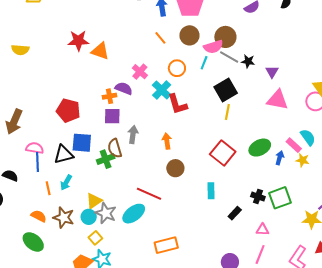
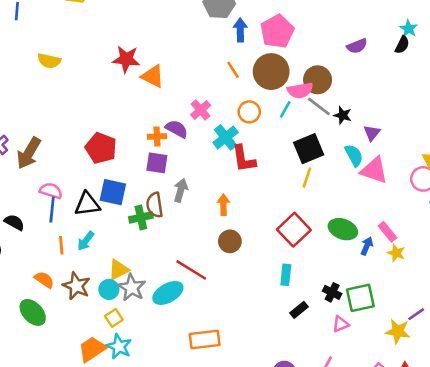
brown circle: (189, 35) -> (271, 72), size x1.4
cyan semicircle: (308, 137) -> (354, 155), moved
green ellipse: (260, 148) -> (343, 229), turned 40
cyan rectangle: (211, 191) -> (286, 275), moved
pink triangle: (262, 230) -> (341, 324), moved, turned -32

